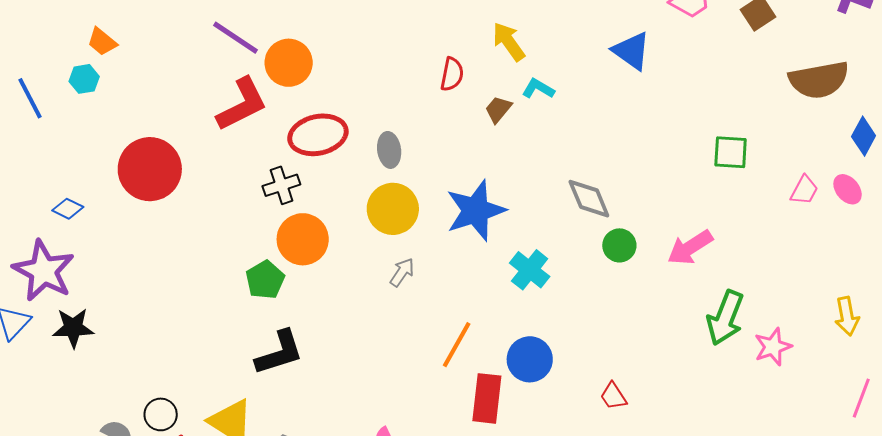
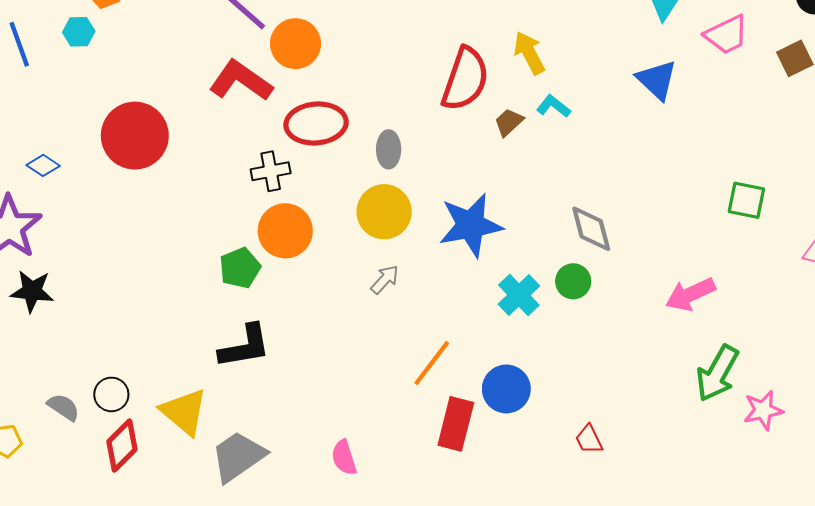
red semicircle: (452, 74) -> (465, 79), size x1.8
red L-shape: (242, 104) -> (241, 81), turned -126
green circle: (619, 245) -> (573, 281), moved

